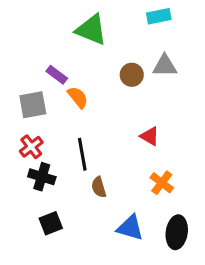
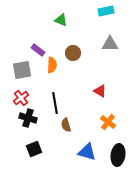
green triangle: (91, 30) -> (61, 20), size x0.6
brown circle: (132, 75) -> (73, 53), moved
orange semicircle: (78, 97) -> (52, 65), turned 42

